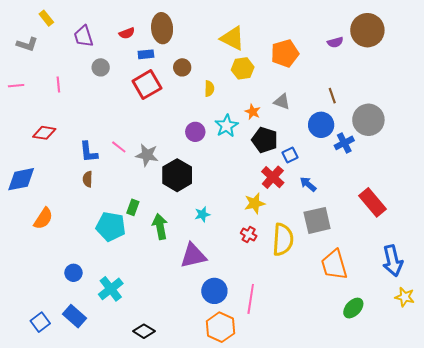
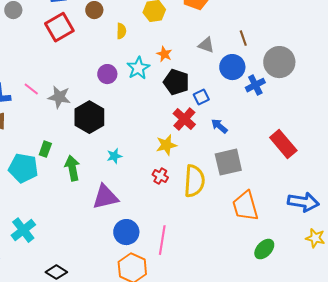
gray triangle: (282, 102) -> (206, 45), moved
blue arrow: (393, 261) -> (303, 202), turned -68

